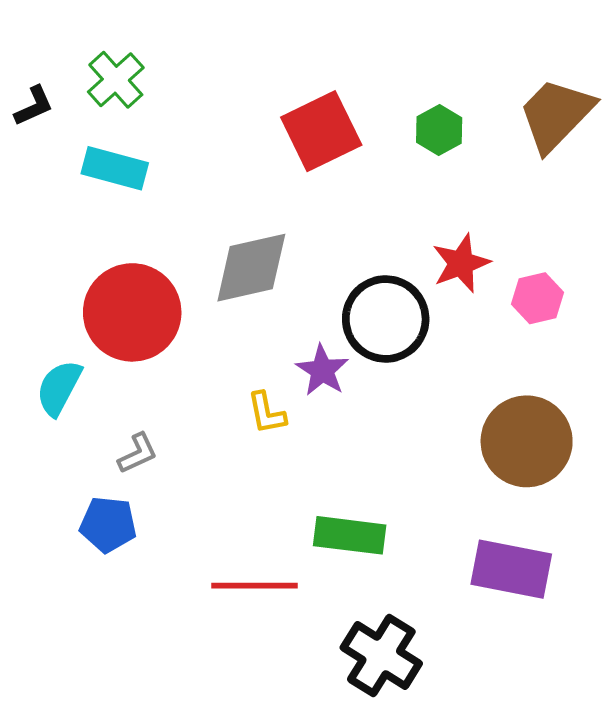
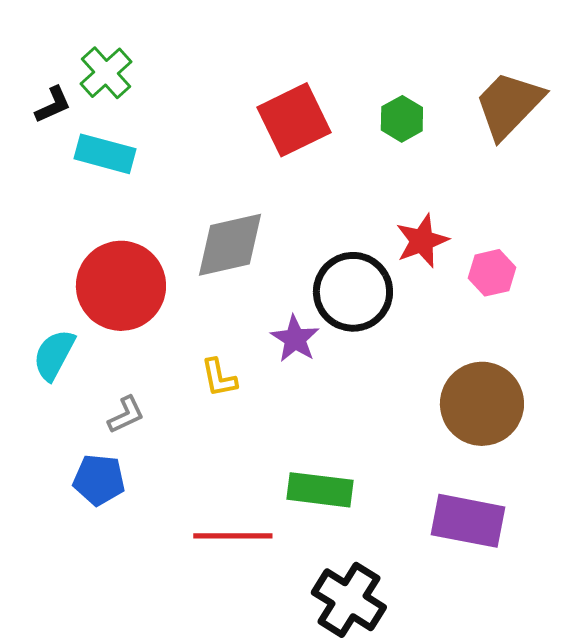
black L-shape: (34, 106) -> (53, 105), moved
yellow L-shape: (267, 413) -> (219, 378), moved

